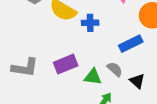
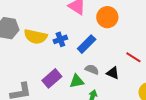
blue rectangle: (131, 44) -> (87, 44), moved

